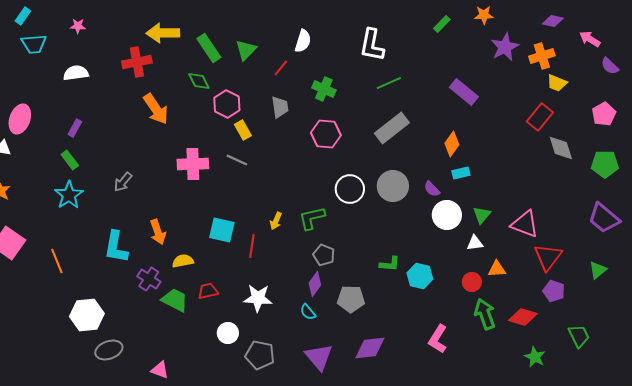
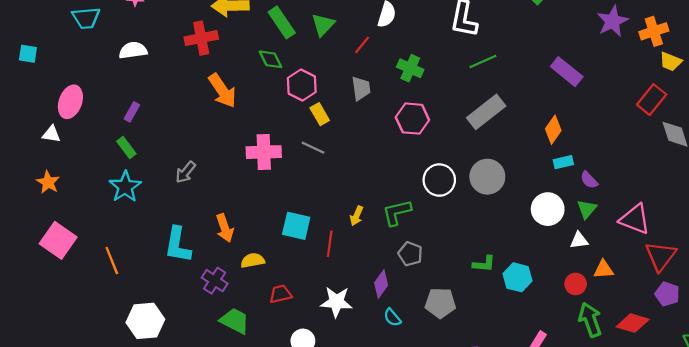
purple semicircle: (432, 189) -> (589, 180), moved
purple diamond: (315, 284) -> (381, 284), moved
green trapezoid: (175, 300) -> (235, 321), moved

